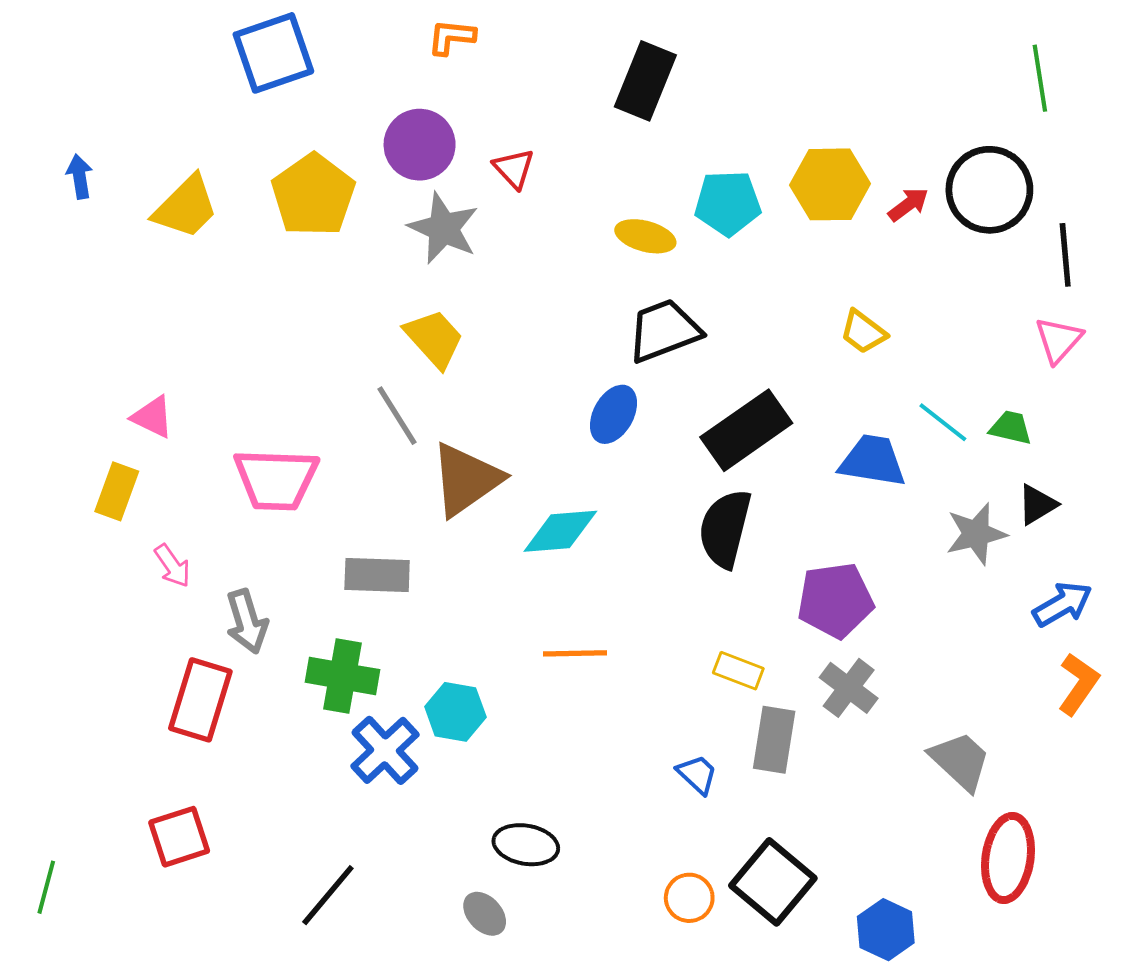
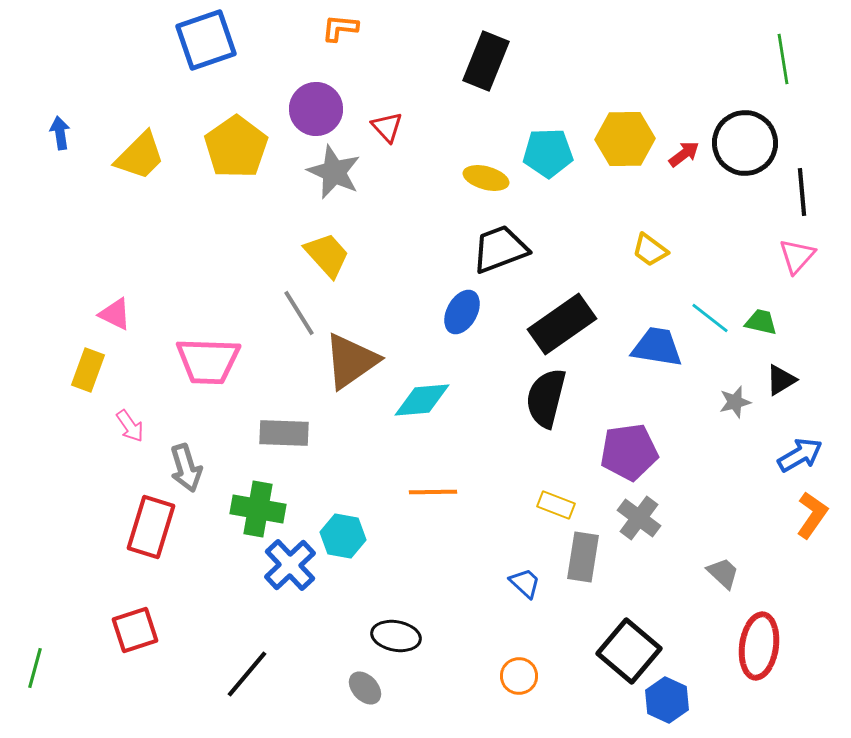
gray star: (976, 534) -> (735, 402), size x0.7
gray trapezoid: (960, 761) -> (723, 573), size x0.7
black square: (773, 882) -> (629, 651), moved

